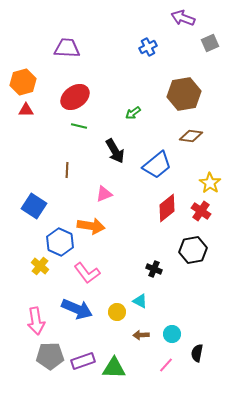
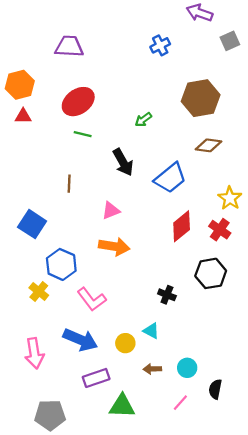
orange arrow: (91, 226) -> (114, 246), moved
gray pentagon: (50, 356) -> (50, 415), moved
purple rectangle: (83, 361) -> (96, 378), moved

